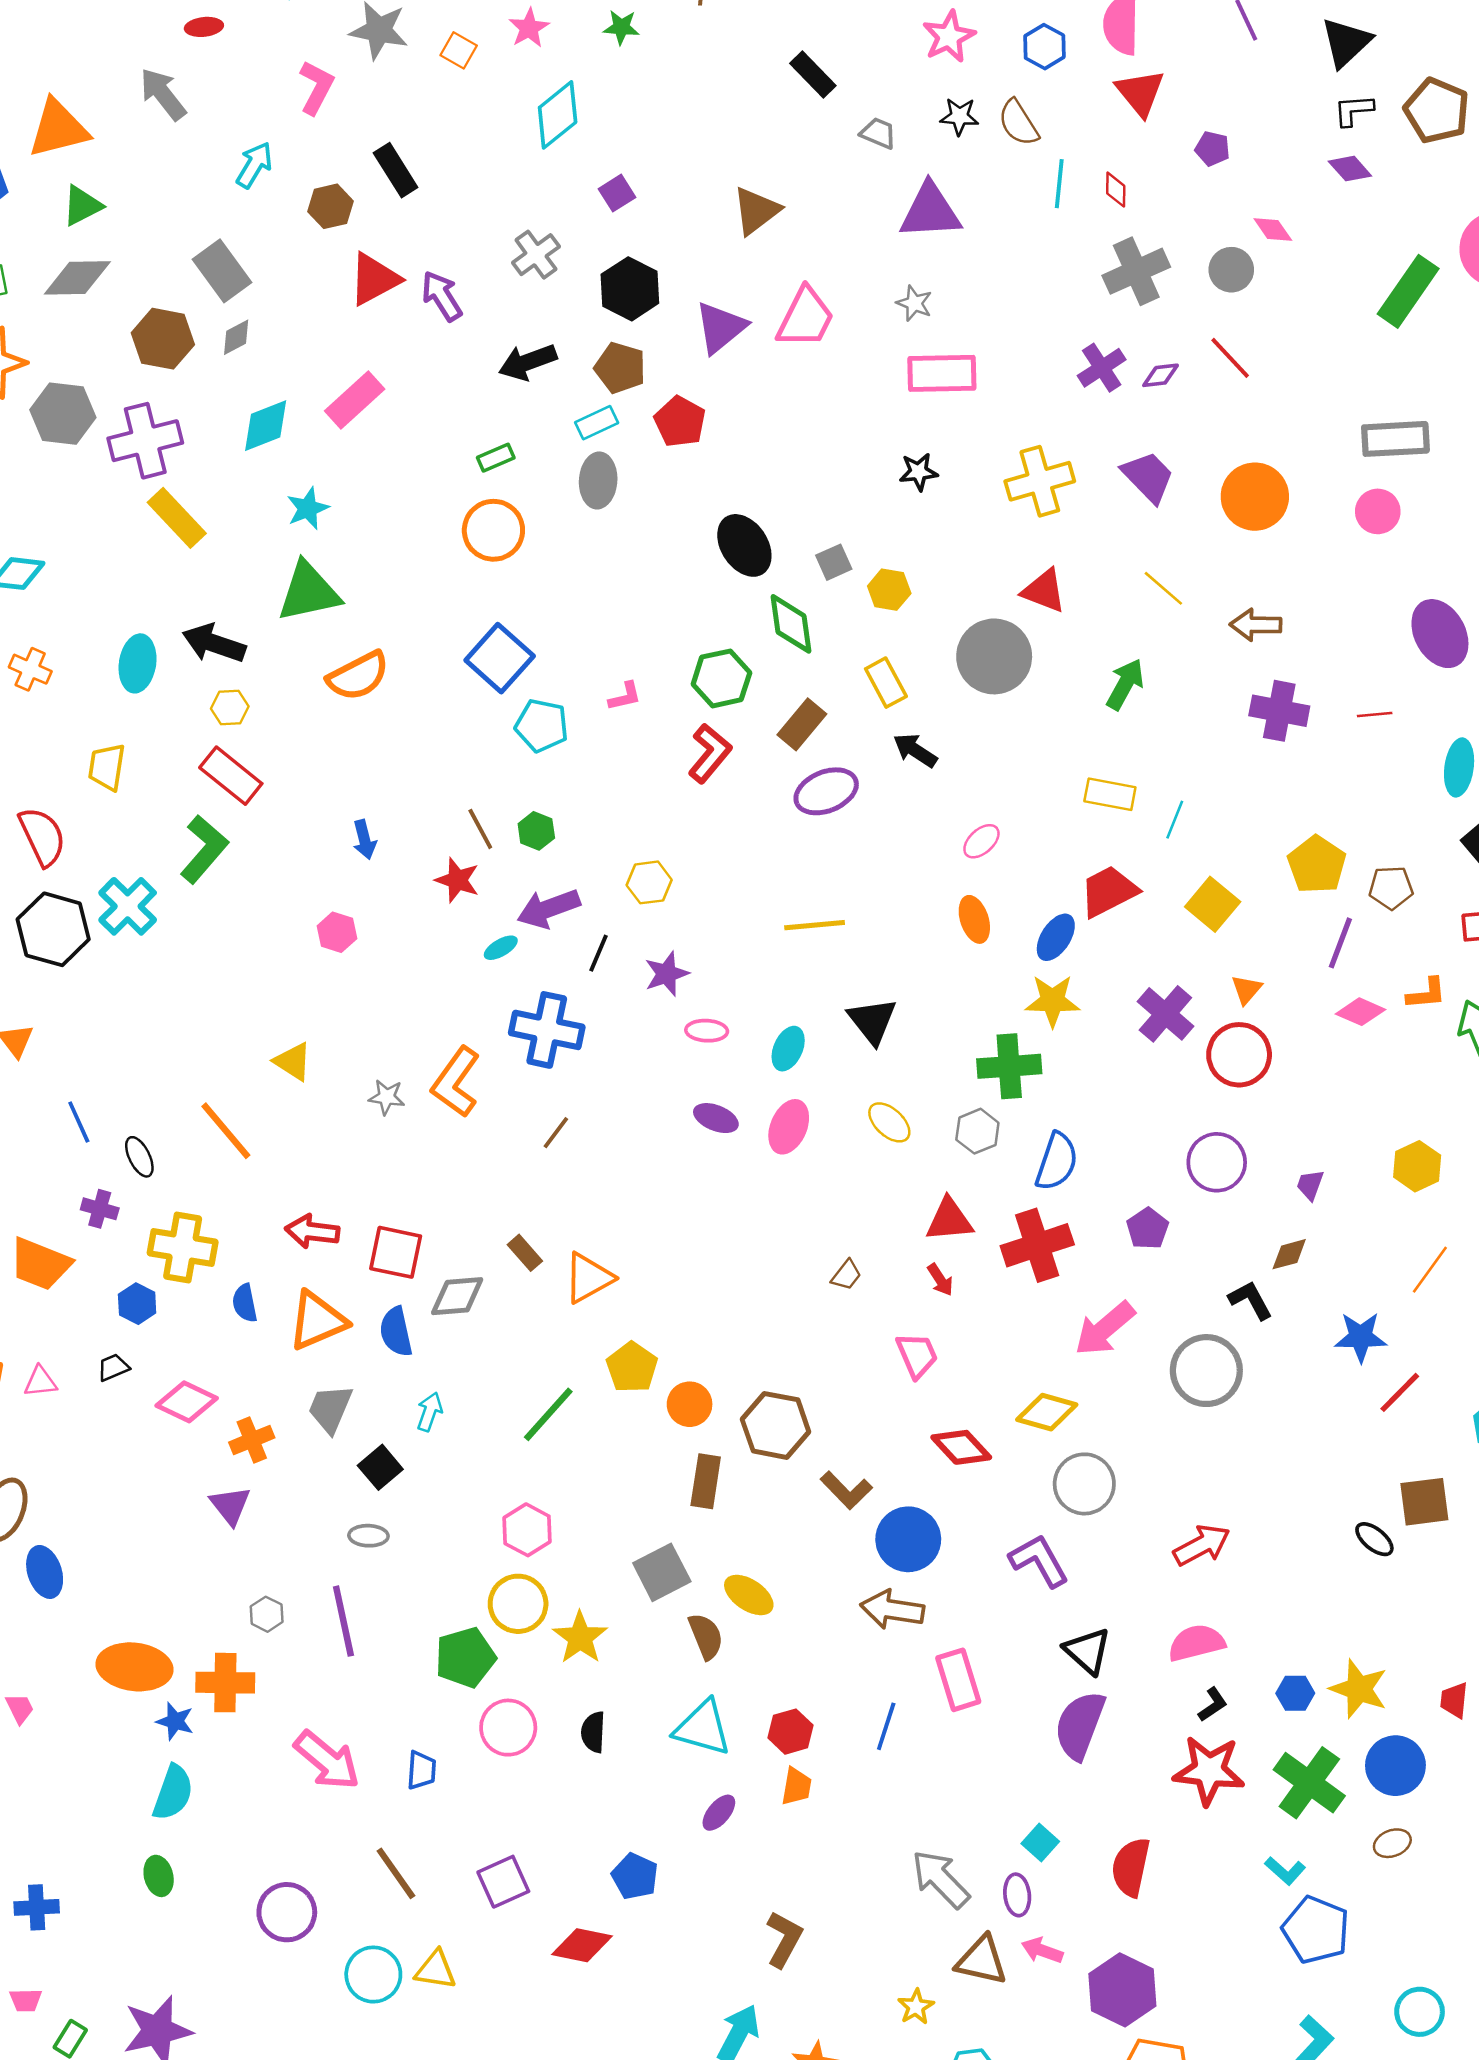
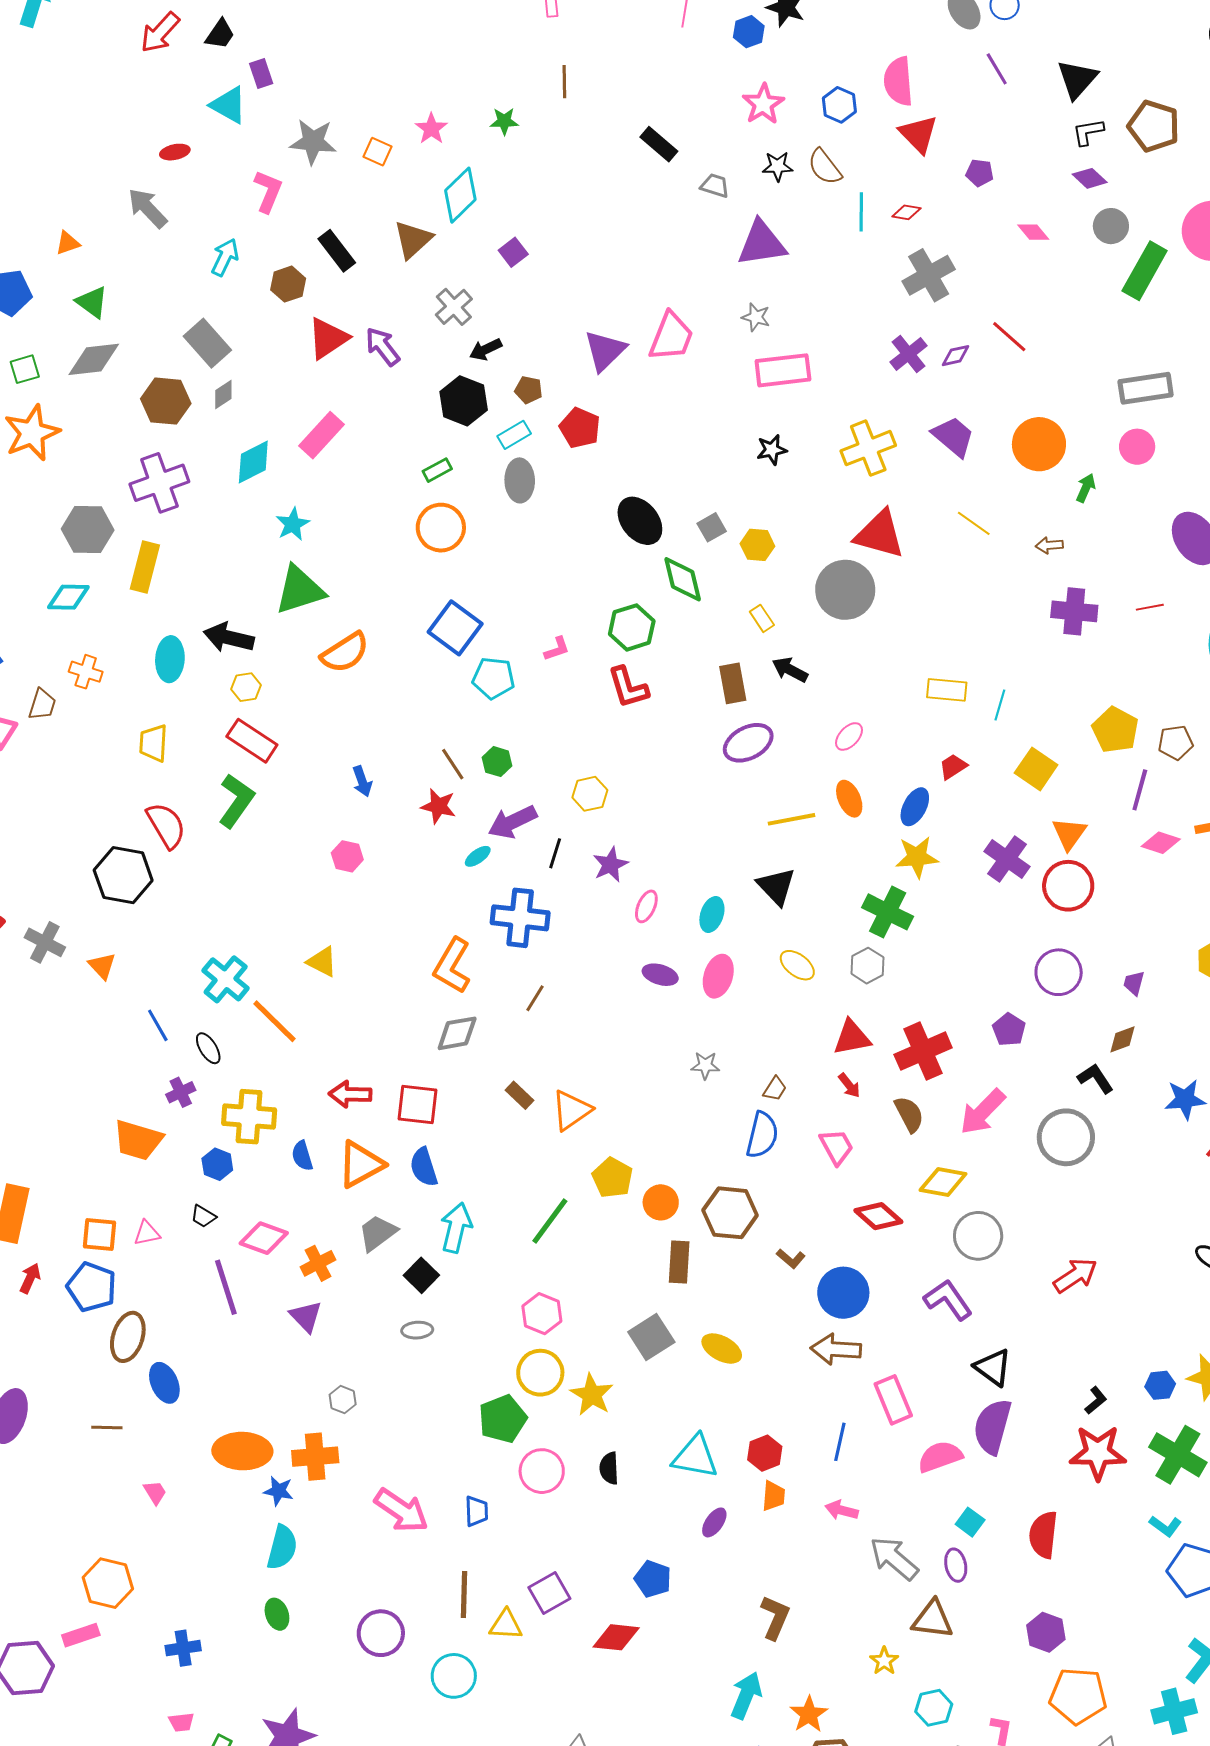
orange triangle: (58, 129) -> (68, 243), size x0.5
red diamond: (1116, 190) -> (906, 212), turned -76
green triangle: (82, 206) -> (92, 302), turned -51
brown triangle: (756, 211) -> (413, 240), moved
gray circle: (1231, 270) -> (1111, 226), moved
black hexagon: (630, 289) -> (464, 401), moved
black arrow: (528, 362) -> (486, 349), moved, size x0.7
brown pentagon: (620, 368) -> (529, 390), size x0.7
gray hexagon: (63, 414) -> (88, 529), moved
yellow rectangle: (177, 518) -> (145, 567), moved, turned 63
red triangle: (1044, 591) -> (880, 534), size x1.4
brown arrow: (1256, 625) -> (1049, 545), size x0.7
yellow rectangle: (886, 683) -> (762, 618), size x0.7
green arrow: (1125, 684) -> (1086, 488), moved, size x0.7
brown rectangle: (802, 724) -> (733, 683), moved, turned -45
red L-shape: (710, 753) -> (628, 687), turned 129
purple ellipse: (826, 791) -> (748, 743), moved
red semicircle: (42, 837) -> (166, 825), moved
red trapezoid: (1109, 891) -> (953, 767), size x0.6
cyan cross: (128, 906) -> (226, 979), moved
yellow line: (815, 925) -> (791, 819), moved
orange triangle: (1247, 989) -> (1069, 834), size x1.4
pink ellipse: (707, 1031) -> (646, 906), turned -64
green cross: (1009, 1066) -> (888, 912), turned 36
gray star: (387, 1097) -> (705, 1065), moved
blue semicircle: (1057, 1162) -> (762, 1135), moved
purple cross: (100, 1209) -> (181, 1092), turned -36
gray diamond: (457, 1296) -> (457, 1033), moved
black trapezoid: (113, 1367) -> (203, 1216), turned -120
gray trapezoid: (330, 1409) -> (378, 1233), turned 36
cyan arrow: (430, 1412) -> (456, 1228), size x1.6
brown L-shape: (846, 1490) -> (791, 1259), size x0.7
purple line: (343, 1621) -> (226, 1287), moved
brown semicircle: (706, 1636) -> (909, 1114), moved
pink semicircle: (1196, 1643) -> (940, 1457), moved
brown line: (396, 1873) -> (464, 1594), turned 42
pink arrow: (1042, 1950) -> (842, 1510), moved
yellow triangle: (436, 1970) -> (506, 1625), moved
purple hexagon: (1122, 1990) -> (1046, 1632), size x0.7

